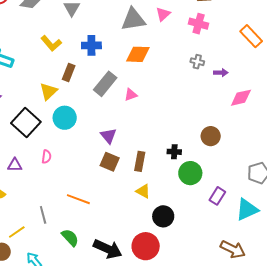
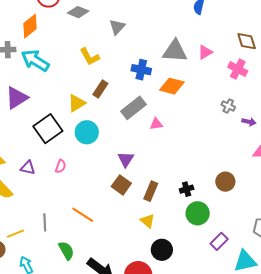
blue cross: (91, 45) -> (141, 70), moved
black cross: (174, 152) -> (187, 189), turned -32

